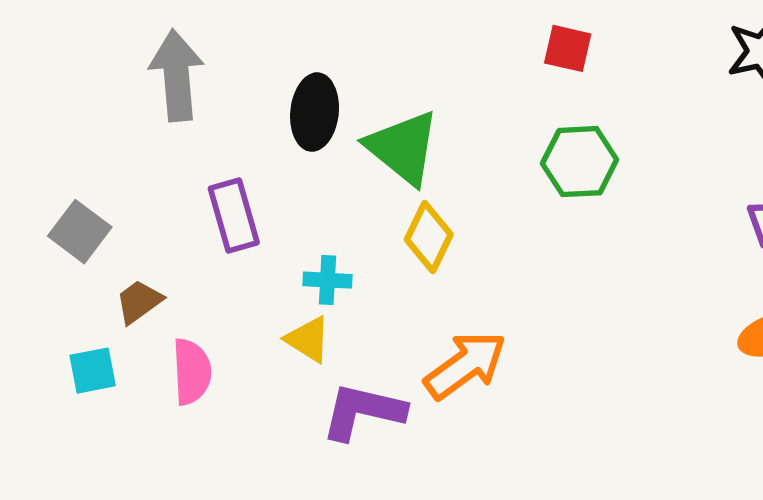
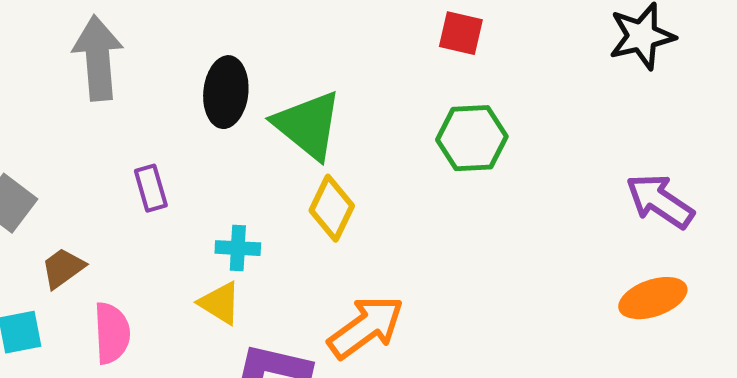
purple rectangle: (234, 215) -> (151, 188), size x0.7

